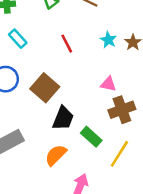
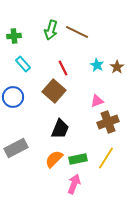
pink triangle: (108, 84) -> (97, 101), turned -32
brown square: (45, 88) -> (54, 91), moved
green rectangle: (91, 137) -> (78, 159), moved, turned -54

